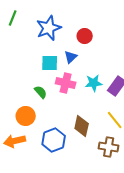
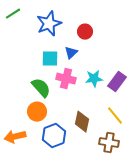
green line: (13, 18) -> (13, 14), turned 35
green semicircle: (41, 92) -> (41, 88), size x1.5
orange circle: (26, 116) -> (37, 112), moved

